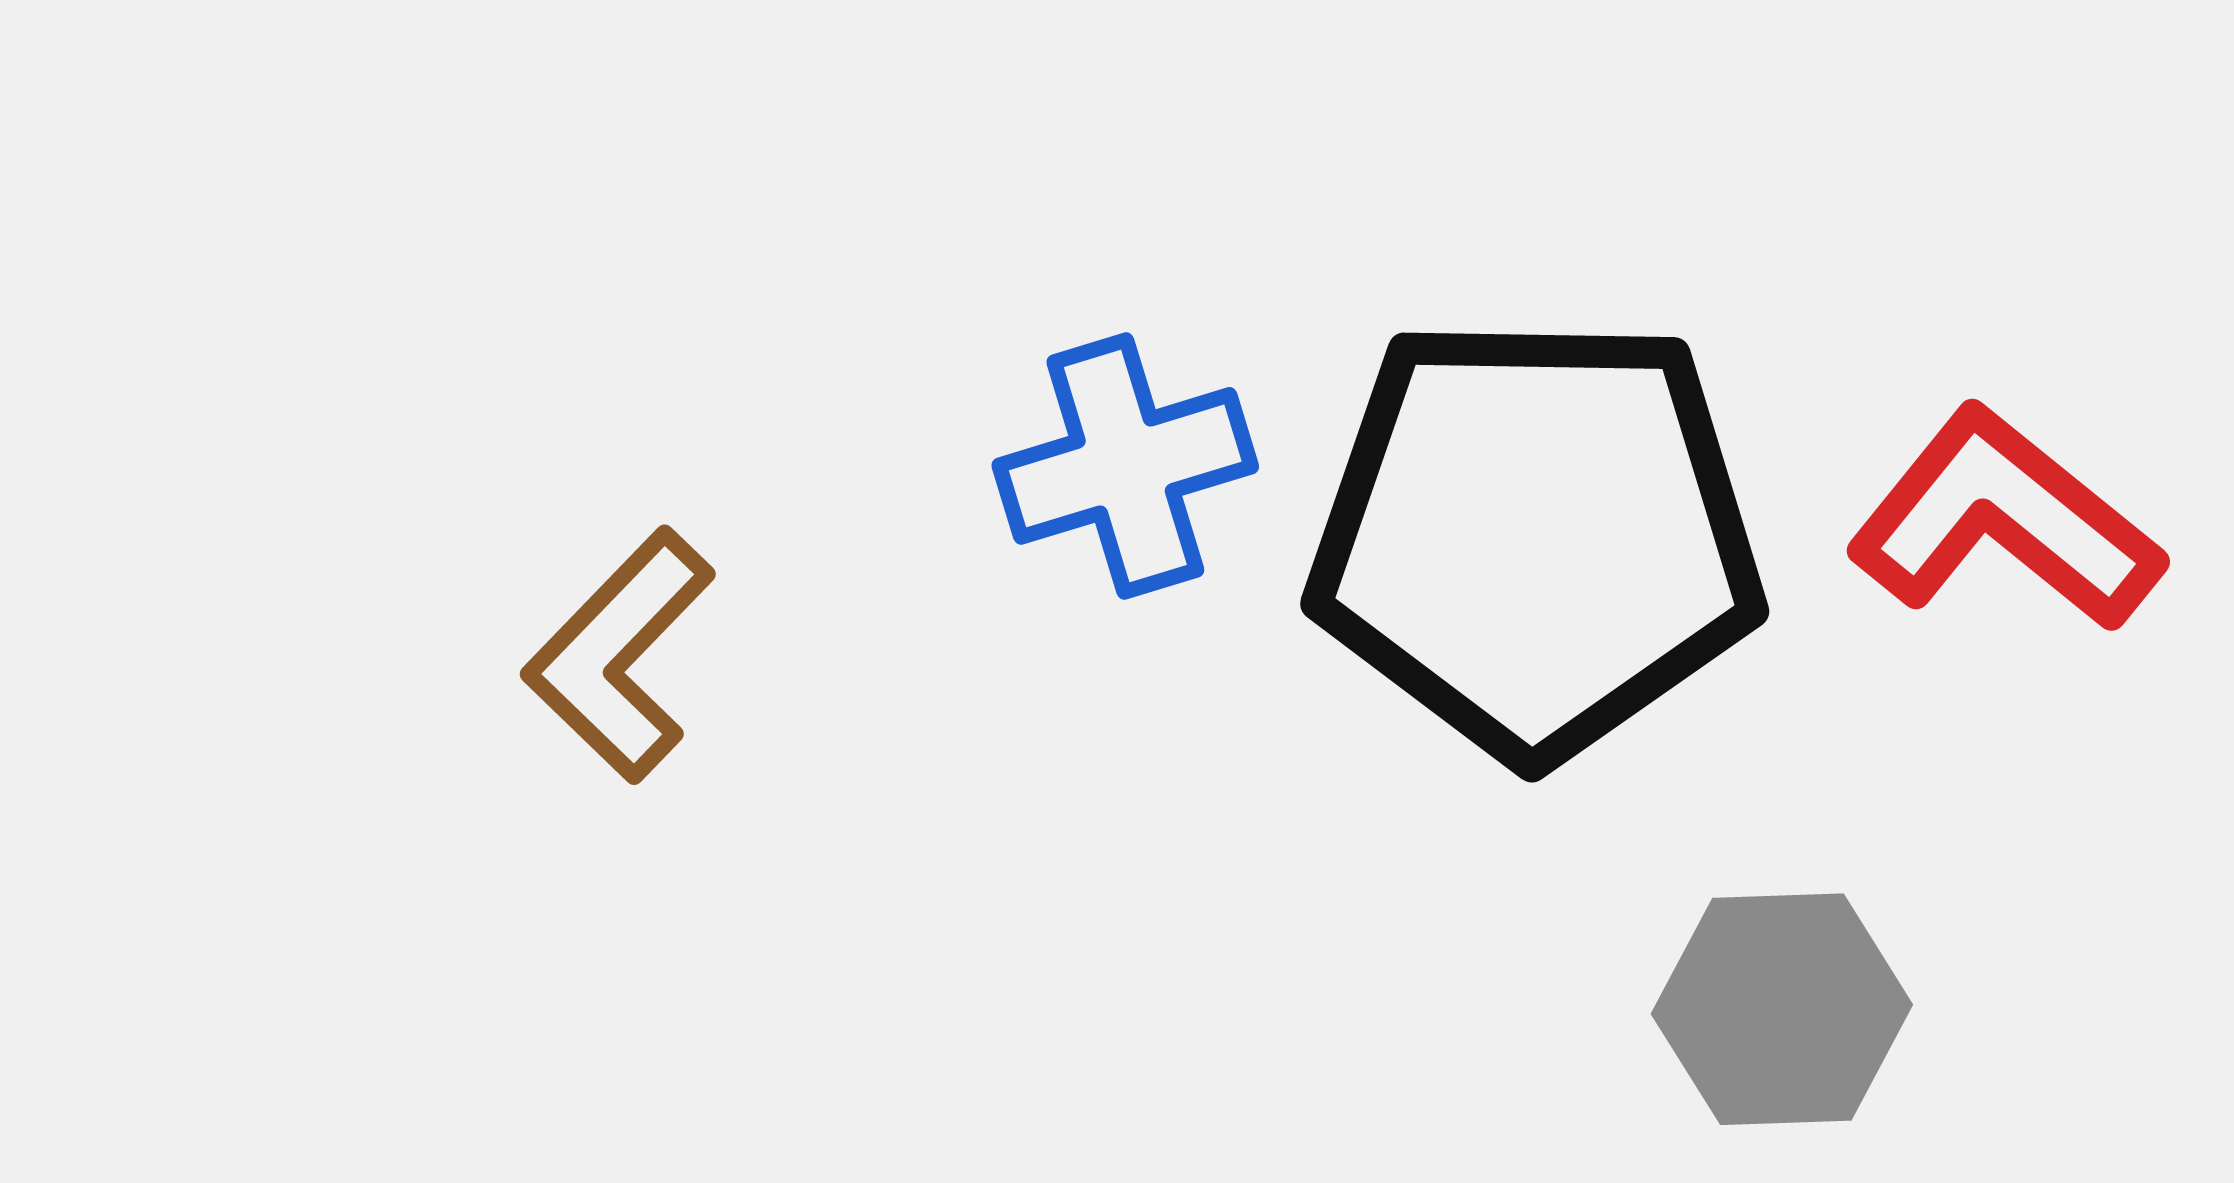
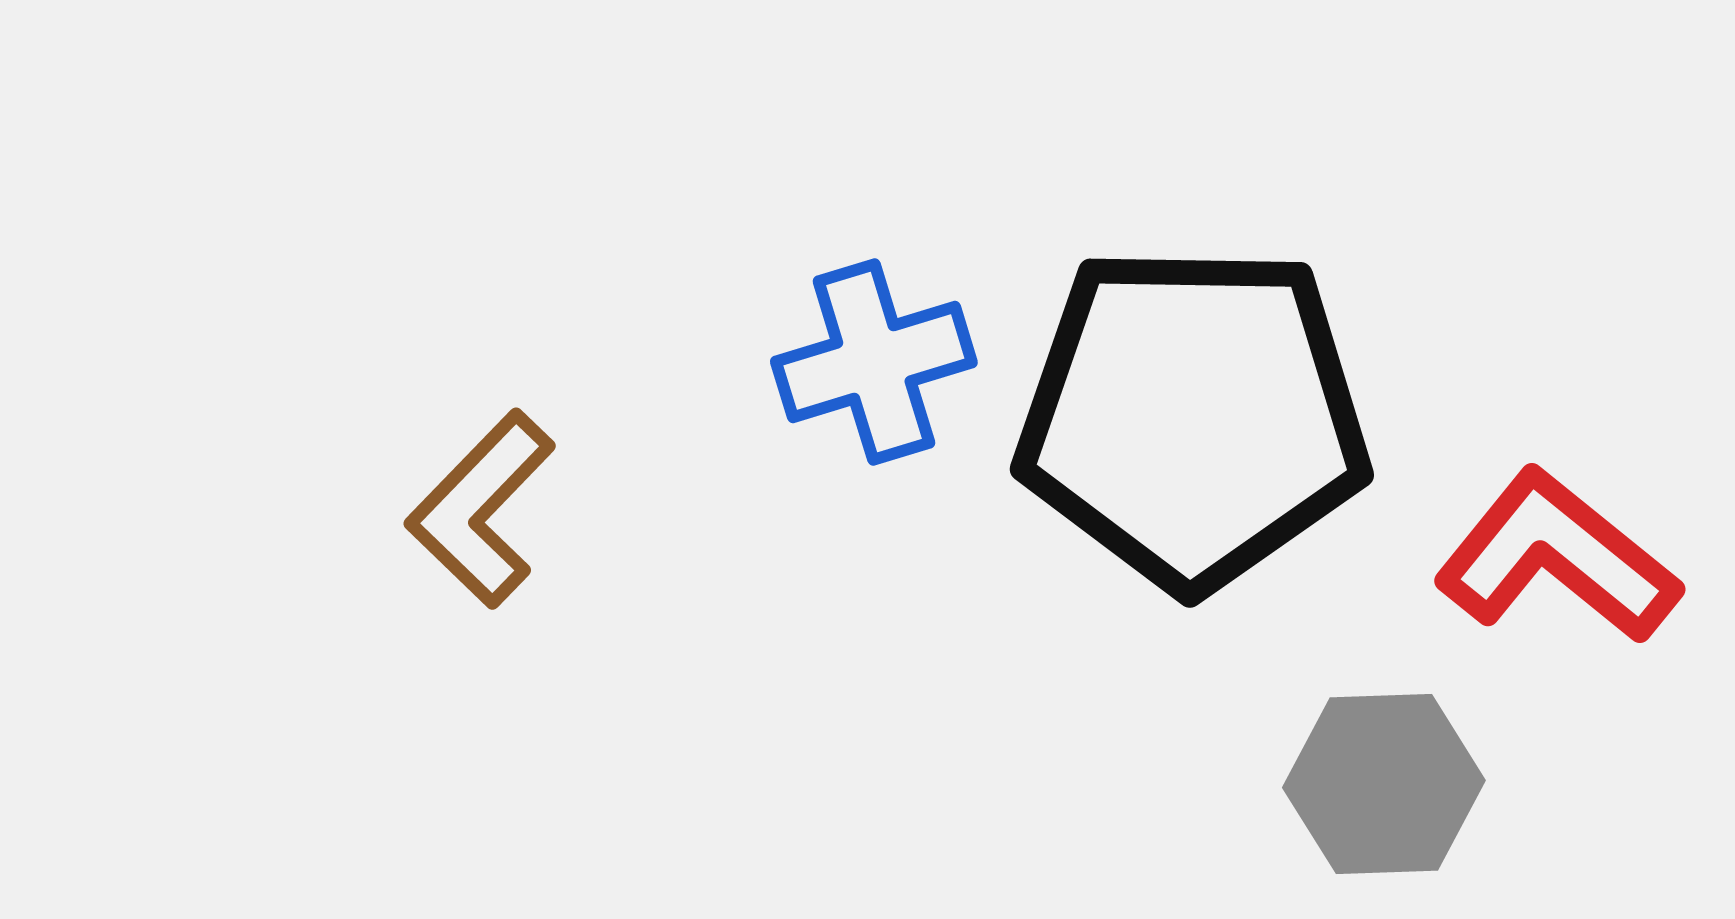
red L-shape: (2005, 520) -> (1557, 557), moved

